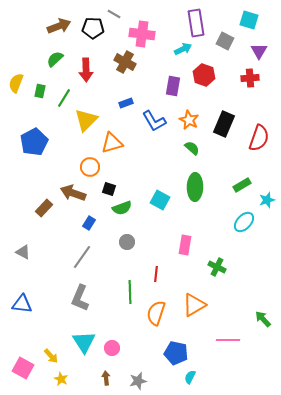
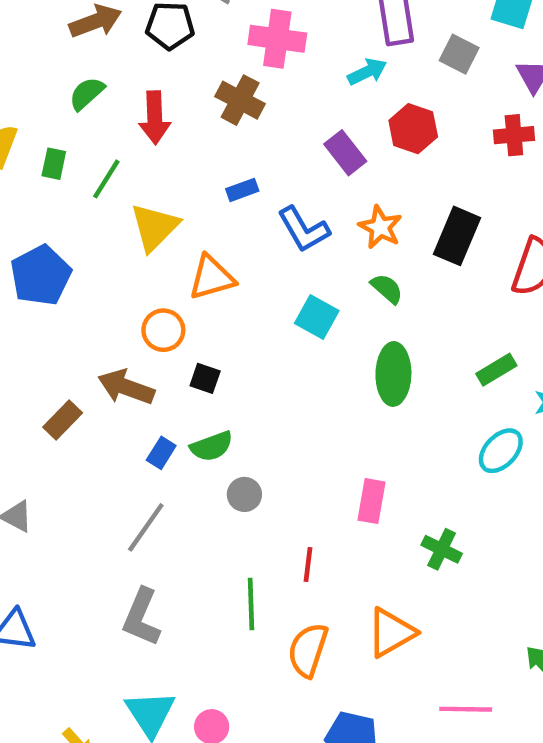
purple rectangle: (173, 86) -> (345, 153), turned -48
cyan square: (160, 200) -> (317, 317), moved
green semicircle: (122, 208) -> (212, 446), moved

